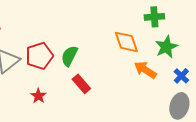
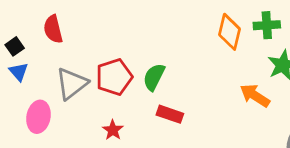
orange diamond: (126, 42) -> (230, 32), moved, turned 32
red rectangle: (81, 84) -> (170, 114), turned -30

